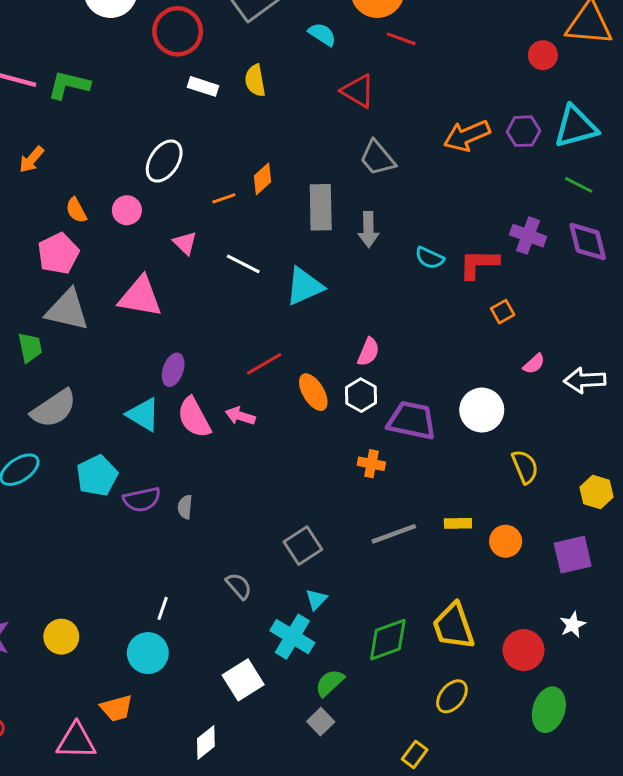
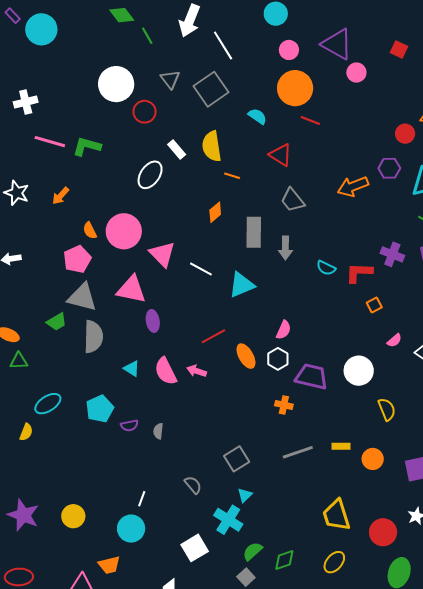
red circle: (178, 31) -> (144, 112), moved, size x0.7
yellow semicircle: (255, 81) -> (212, 146), size x1.4
white rectangle: (203, 86) -> (177, 149), turned 30
purple hexagon: (524, 131) -> (389, 168), moved
white ellipse: (164, 161) -> (150, 175), moved
orange line: (224, 198) -> (232, 176), moved, turned 35
pink circle: (127, 210) -> (124, 231), size x1.8
pink triangle: (185, 243) -> (162, 254), size x1.6
green trapezoid: (30, 347) -> (57, 322), turned 70
purple ellipse: (173, 370) -> (153, 321), moved, turned -30
gray semicircle: (54, 409) -> (93, 337), moved, turned -56
cyan triangle: (143, 414) -> (132, 368), size x0.7
purple semicircle: (142, 499) -> (129, 425), size x0.7
green diamond: (388, 640) -> (284, 560), moved, size x0.7

